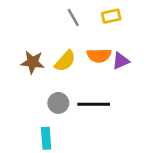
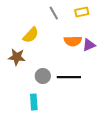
yellow semicircle: (65, 61) -> (31, 35), moved
brown star: (33, 62) -> (17, 57), moved

